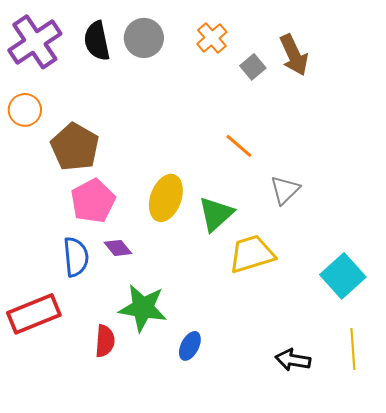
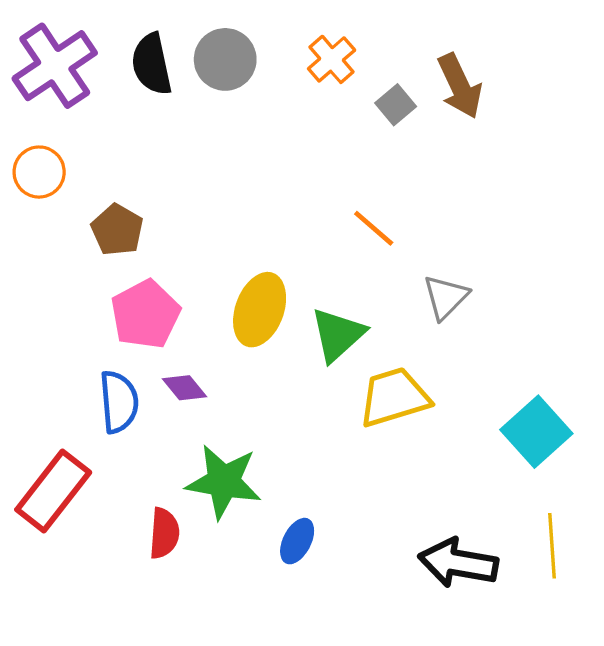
brown pentagon: (75, 147) -> (117, 230), size x0.7
red rectangle: (34, 314) -> (53, 491), turned -30
black arrow: (293, 360) -> (458, 563), size x1.4

